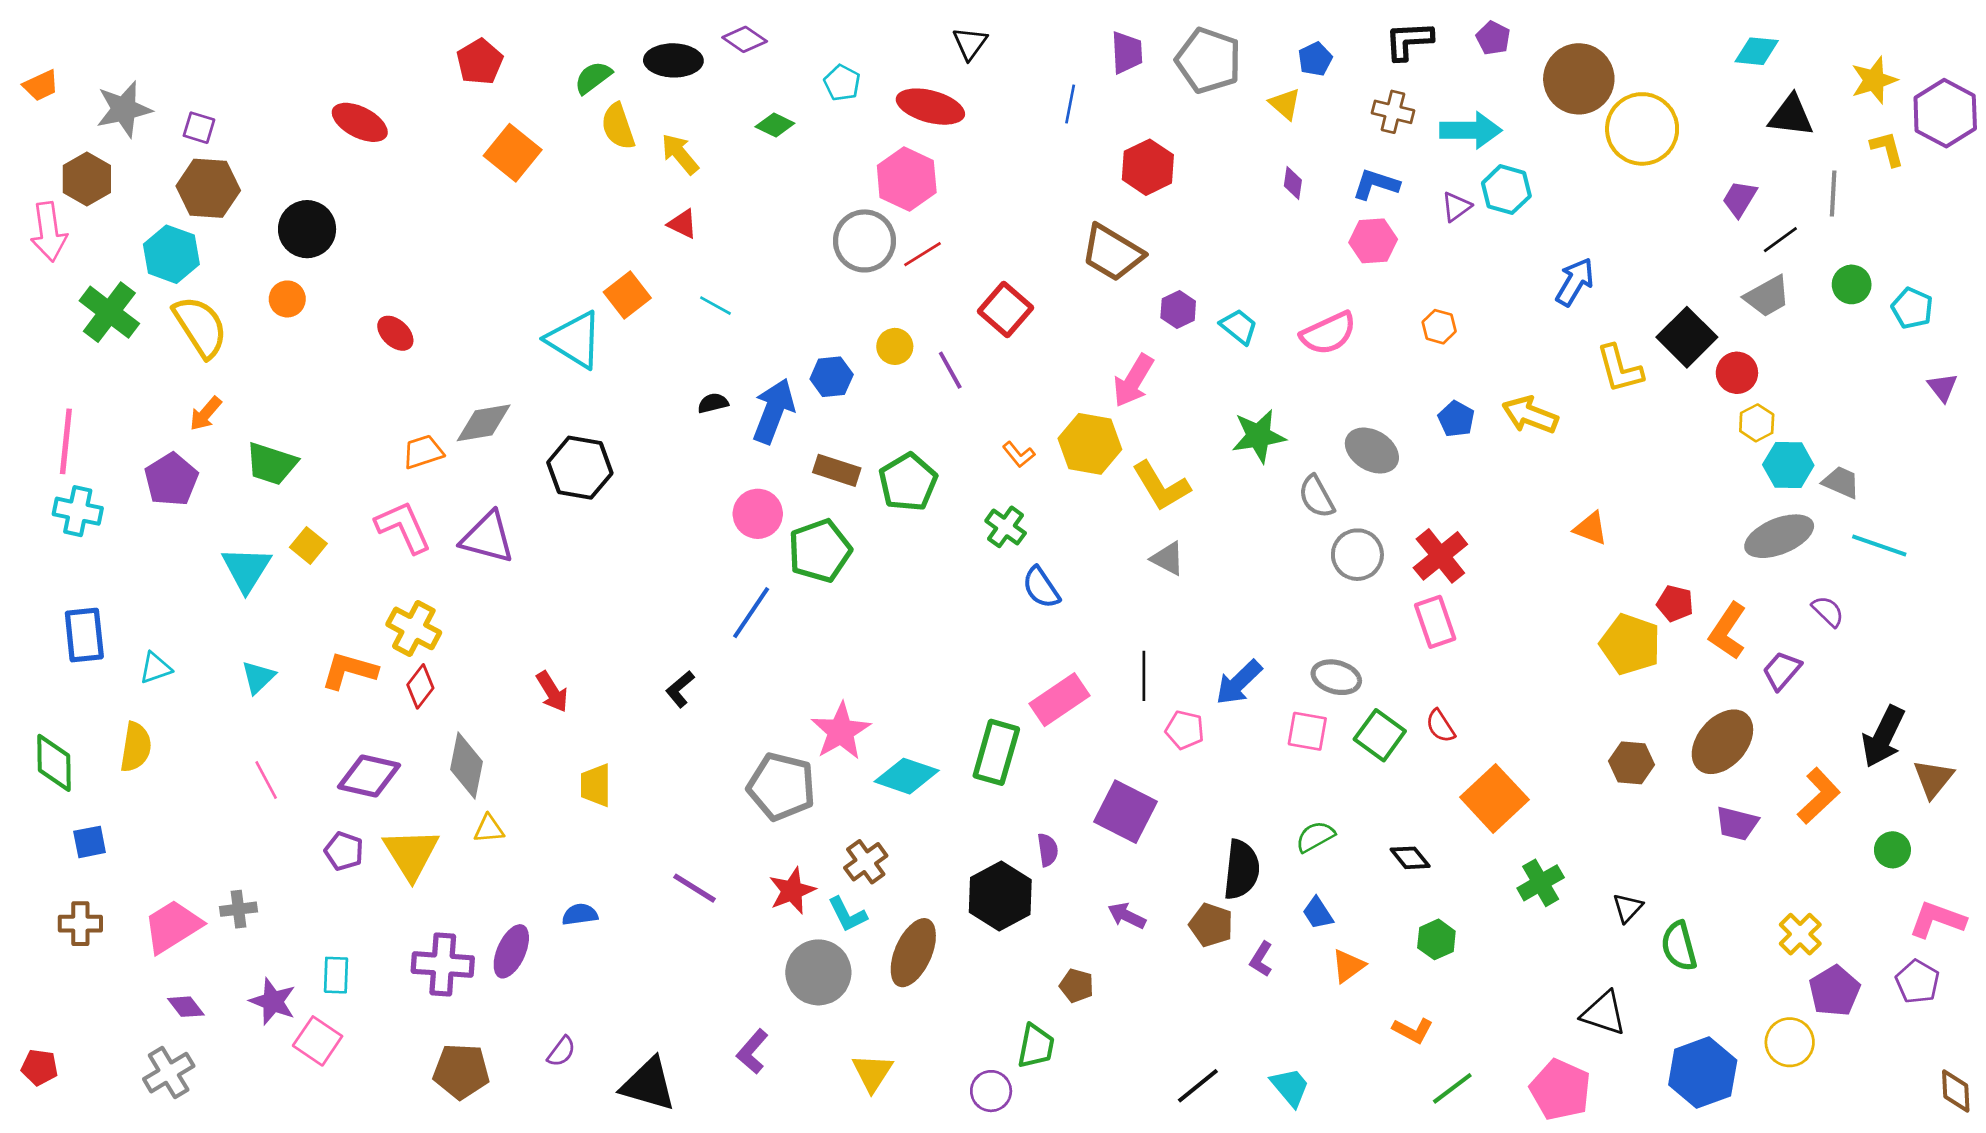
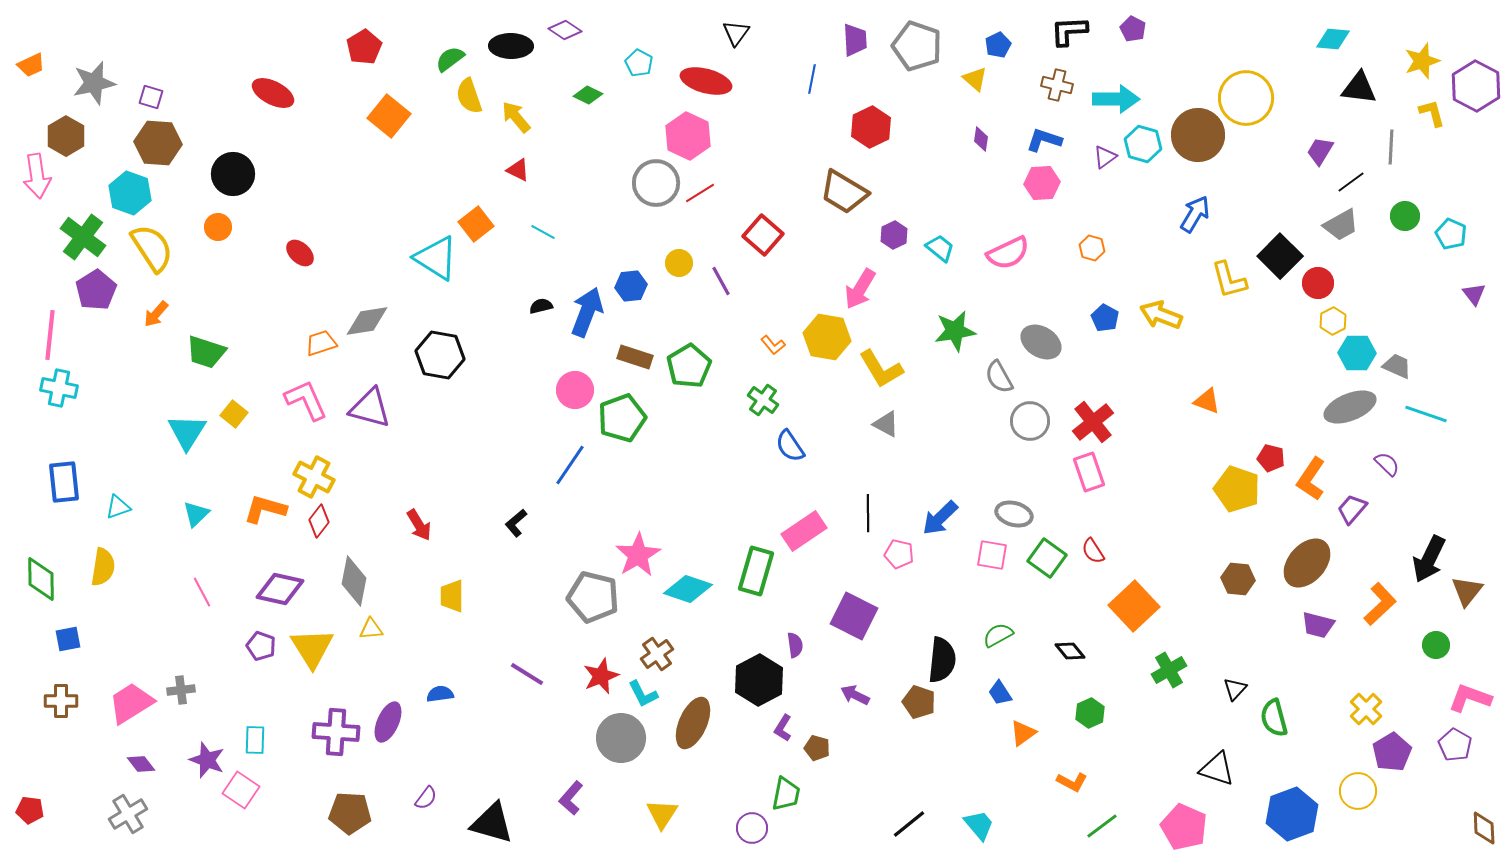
brown circle: (1579, 79) -> (1198, 135), moved
purple pentagon: (171, 480) -> (96, 290), moved
purple L-shape: (1261, 959) -> (783, 728), moved

